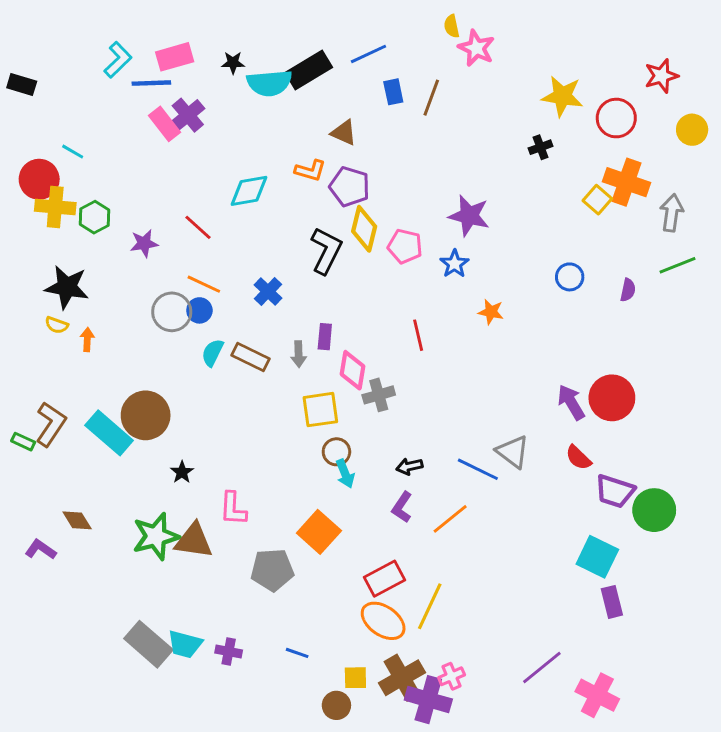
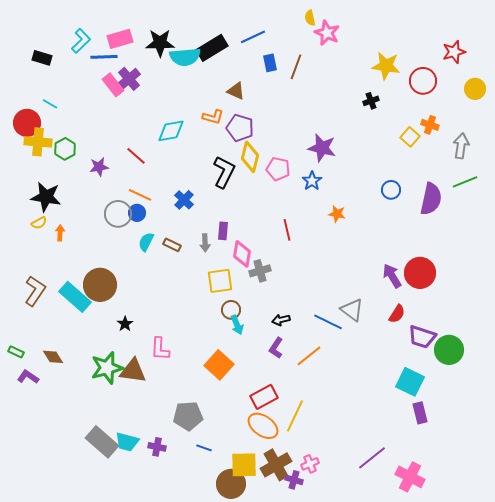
black star: (233, 63) -> (160, 43), size x1.8
black rectangle: (22, 85) -> (42, 58), moved
orange cross: (626, 182) -> (430, 125), size x0.6
purple semicircle: (628, 290) -> (431, 199), size x2.0
yellow semicircle: (57, 325) -> (39, 223), turned -49
brown rectangle: (250, 357) -> (172, 245), size x0.7
green rectangle: (23, 442) -> (16, 352), moved
red semicircle: (578, 458) -> (397, 314), turned -102
gray pentagon: (272, 570) -> (188, 416), moved
yellow square: (355, 678) -> (244, 465), size x1.6
purple cross: (428, 700) -> (294, 480), size x0.6
brown circle: (336, 705) -> (231, 484), size x1.5

